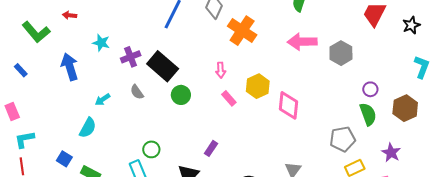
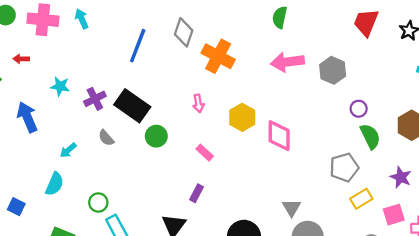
purple circle: (370, 89) -> (359, 109), moved
pink rectangle: (229, 98) -> (205, 153), moved
green circle: (151, 149) -> (98, 202), moved
blue square: (64, 159) -> (16, 207), moved

